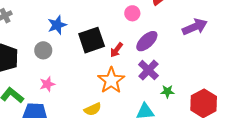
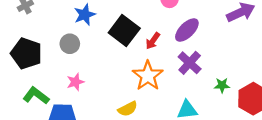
black square: (92, 40) -> (124, 31), turned -32
green star: (167, 91) -> (222, 85), moved

